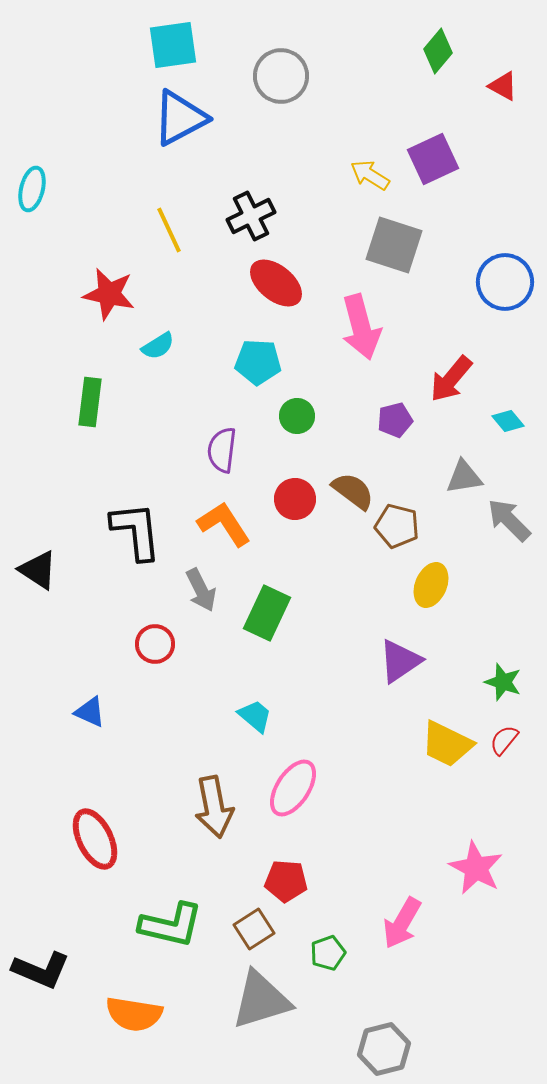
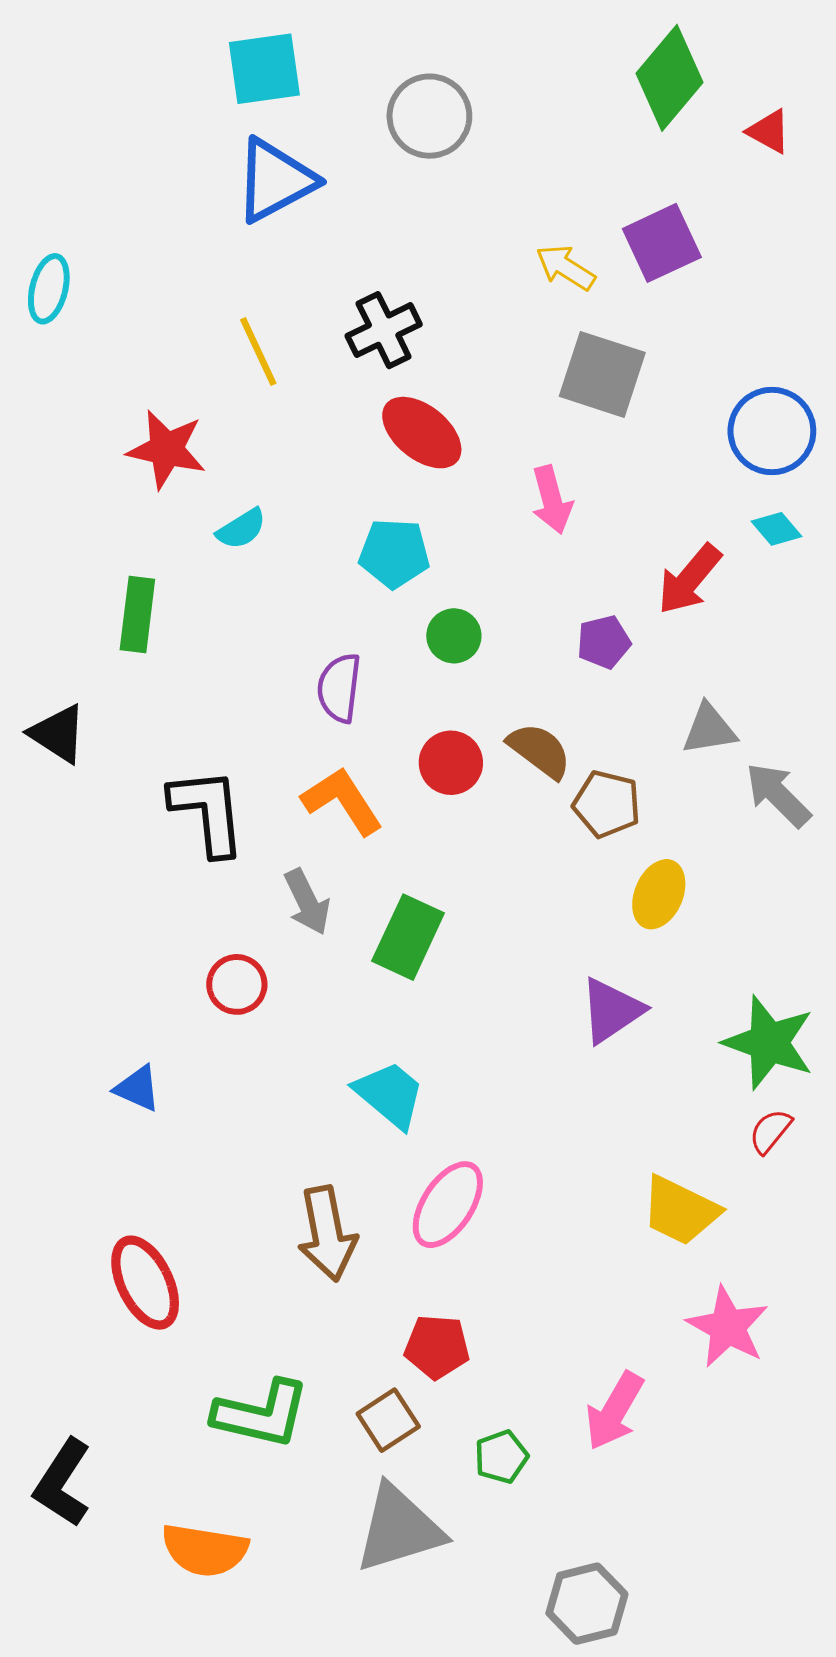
green diamond: (438, 51) -> (669, 78), size x1.5
pink arrow: (361, 327) -> (552, 500), size x0.7
cyan diamond: (508, 421) -> (777, 529), moved
black triangle: (38, 570) -> (58, 734), moved
green star: (503, 682) -> (769, 1043), size x1.6
cyan trapezoid: (255, 716) -> (390, 1095), size x1.4
yellow trapezoid: (447, 744) -> (680, 1211), moved
black L-shape: (41, 970) -> (63, 1483), turned 100

